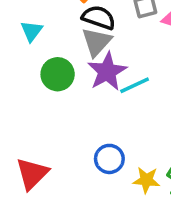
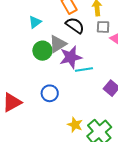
gray triangle: (97, 42) -> (58, 44), moved
blue circle: (109, 159) -> (50, 93), moved

